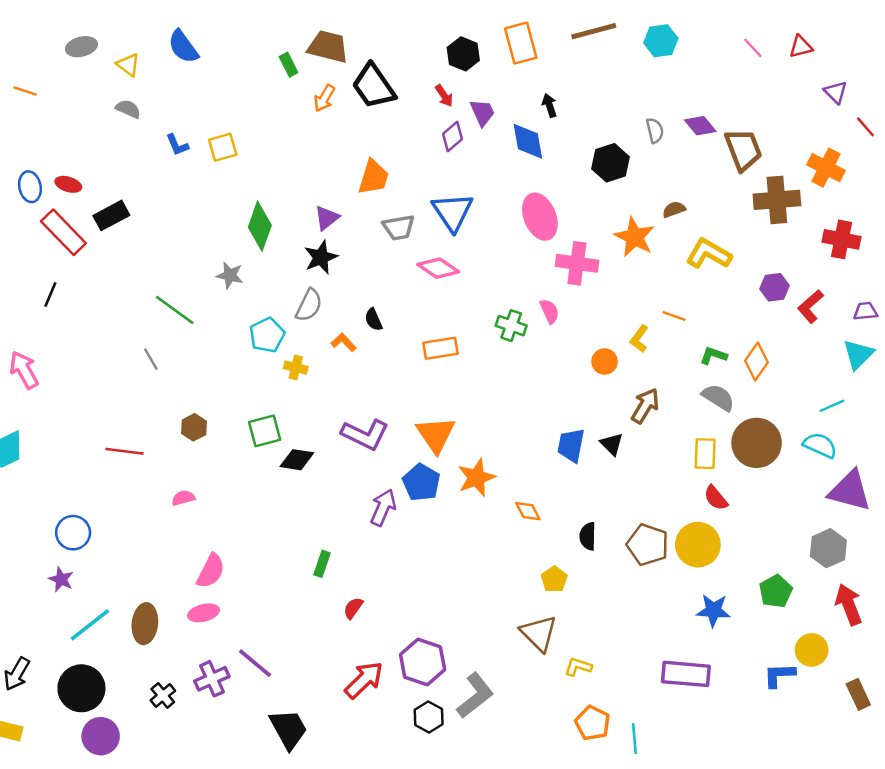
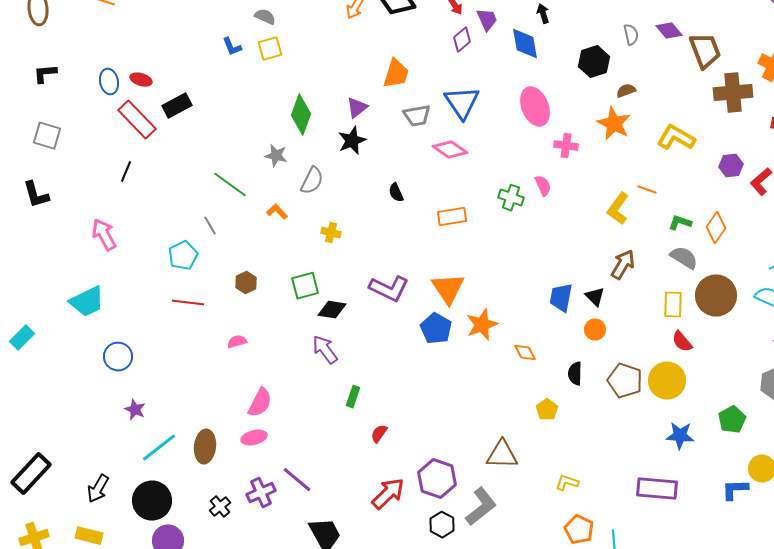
gray semicircle: (128, 109) -> (265, 17), moved
brown semicircle: (674, 209) -> (626, 91), moved
pink cross: (577, 263) -> (566, 146), size x0.7
gray semicircle: (309, 305) -> (312, 181), moved
cyan pentagon: (267, 335) -> (183, 256), moved
yellow L-shape: (639, 339) -> (618, 209), size x1.4
orange L-shape: (344, 342) -> (277, 212), moved
orange circle: (605, 361) -> (595, 330), moved
purple arrow: (383, 508) -> (325, 350), moved, turned -60
blue circle: (73, 533) -> (118, 357), moved
brown triangle: (539, 633) -> (502, 455), moved, turned -44

